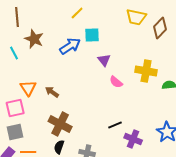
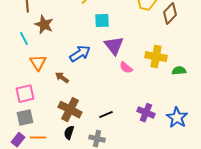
blue arrow: (70, 46) -> (80, 54), moved
purple triangle: (104, 60) -> (114, 46), size x1.5
orange triangle: (28, 88) -> (38, 63), moved
black line: (115, 125) -> (106, 115), moved
purple cross: (133, 139) -> (146, 113), moved

